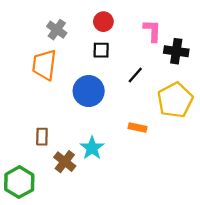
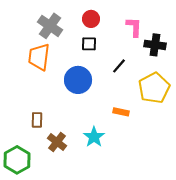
gray cross: (57, 30) -> (50, 26), size x1.4
cyan star: (92, 148) -> (94, 137), moved

